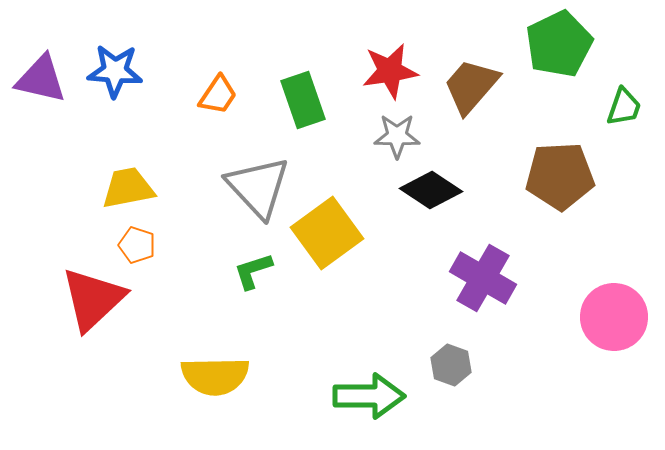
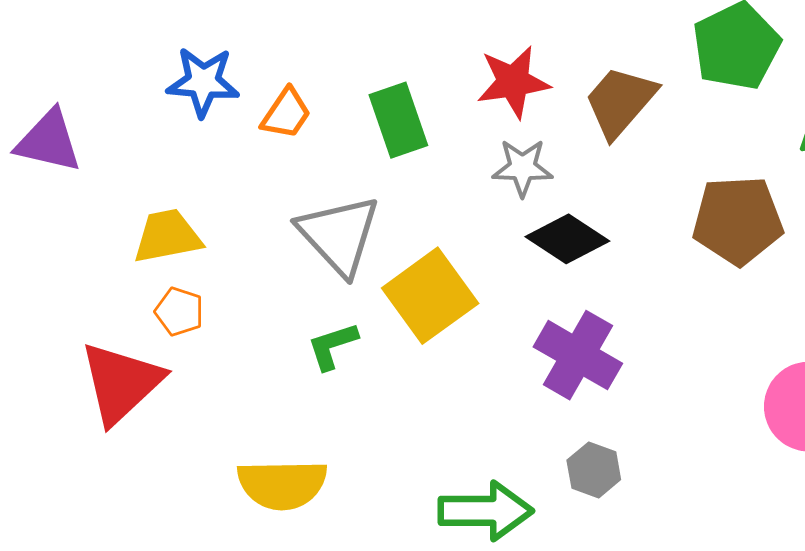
blue star: (115, 71) -> (203, 82), moved
purple triangle: (41, 79) -> (49, 141), moved
purple cross: (483, 278) -> (578, 355), moved

